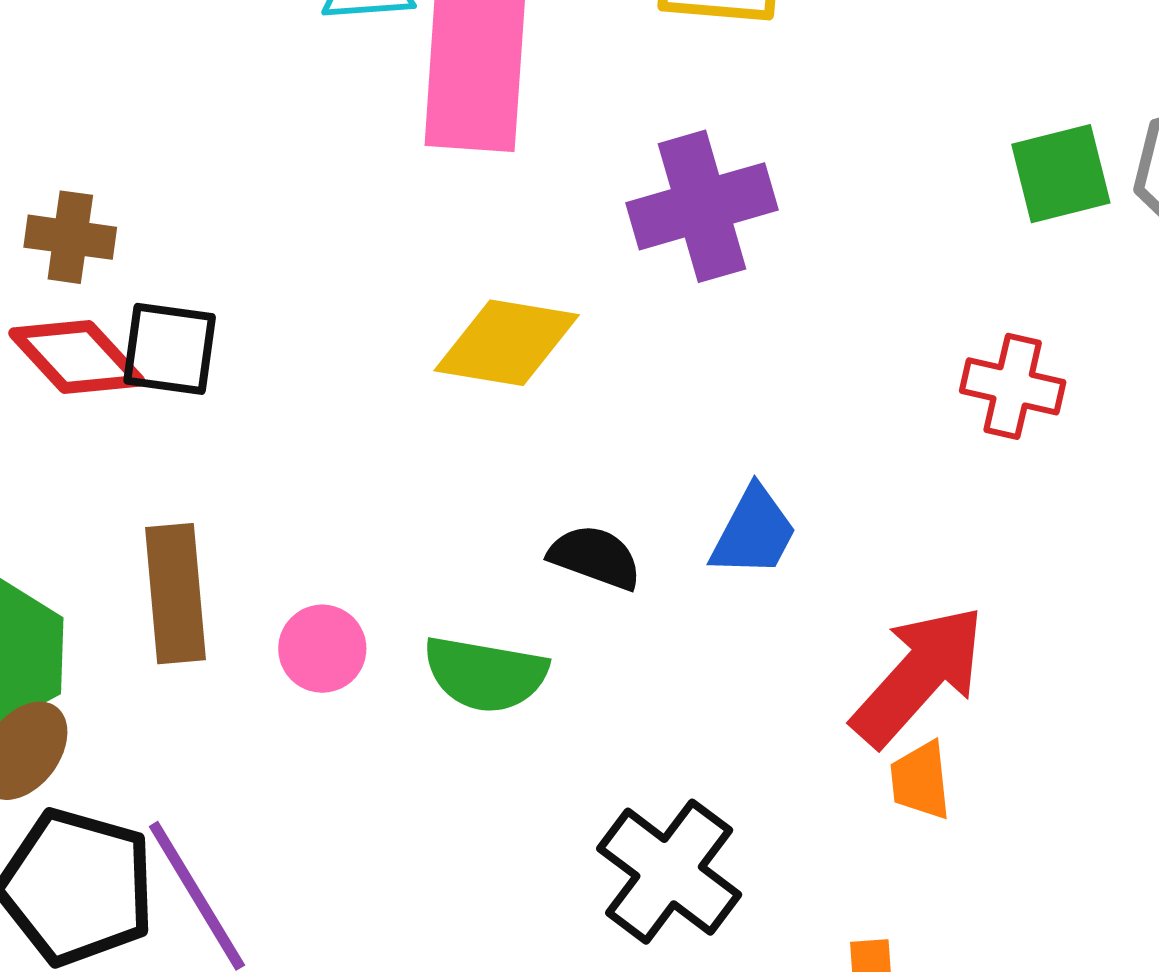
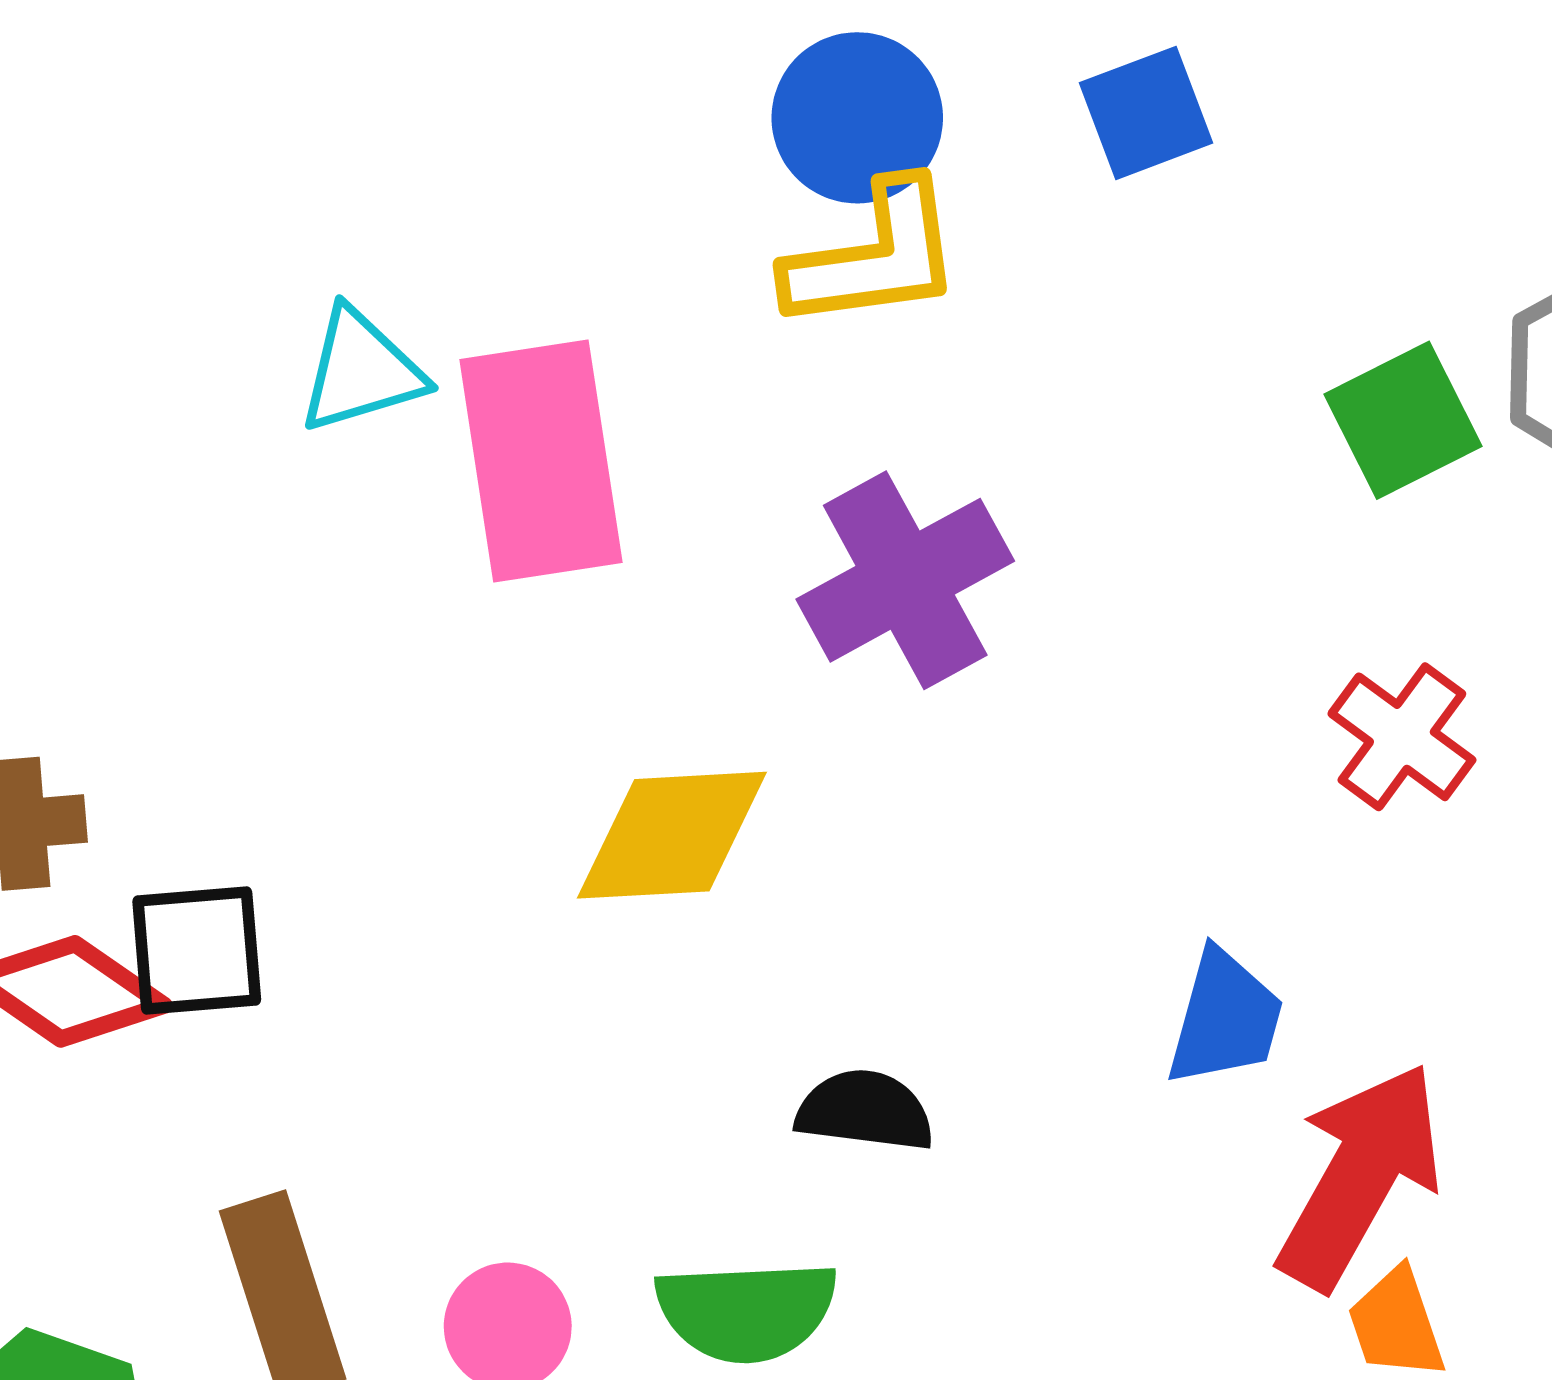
red cross: (1013, 386) -> (1402, 737), turned 36
blue trapezoid: (754, 532) -> (1225, 1018), moved

